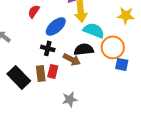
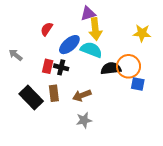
cyan semicircle: (94, 30) -> (91, 50), moved
black semicircle: (84, 49) -> (111, 68), moved
brown arrow: (72, 59) -> (82, 95), moved, turned 132
red rectangle: (53, 71) -> (48, 66), moved

